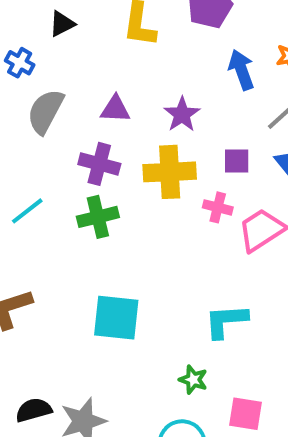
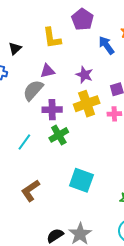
purple triangle: (115, 109) -> (48, 71), moved
gray semicircle: (45, 111) -> (33, 90), moved, turned 30
cyan square: (116, 318) -> (81, 180), turned 30

